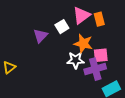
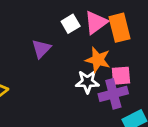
orange rectangle: (99, 19) -> (120, 28), size x1.5
white square: (62, 27) -> (71, 24), moved

